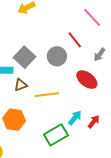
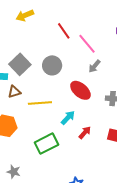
pink line: (92, 17) -> (87, 44), moved
red line: (75, 40) -> (64, 31), moved
cyan arrow: (75, 118) -> (68, 118), moved

